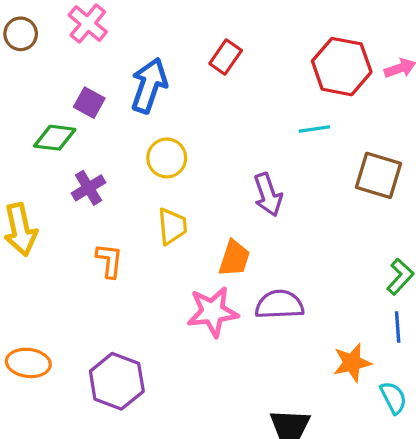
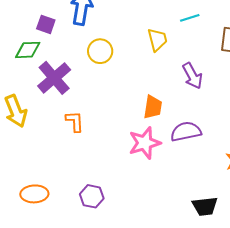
purple cross: (89, 188) -> (54, 78), size x1.6
purple arrow: (268, 195) -> (192, 76), moved
yellow trapezoid: (172, 226) -> (157, 40), moved
purple hexagon: (117, 381) -> (92, 196), size x0.7

